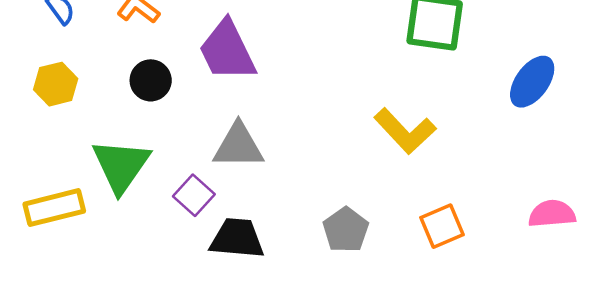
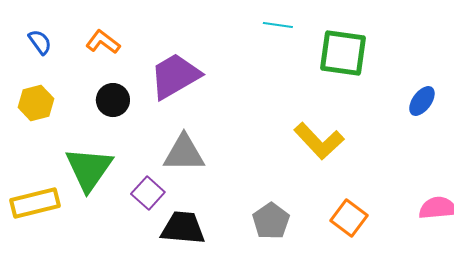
purple trapezoid: (227, 51) -> (175, 76), turned 86
blue ellipse: (532, 82) -> (422, 101), size x0.7
orange square: (442, 226) -> (349, 218), turned -30

